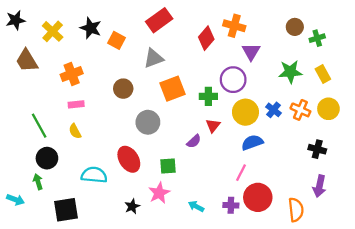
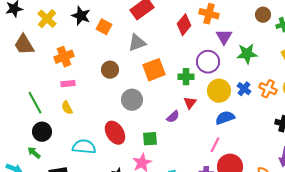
green star: (290, 72) -> (247, 54), moved
green arrow: (38, 182) -> (34, 153), turned -32

